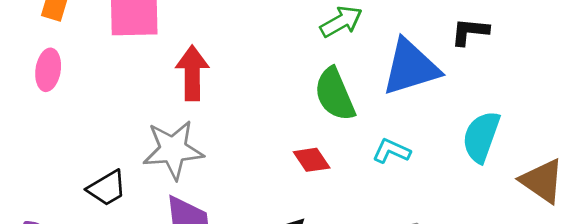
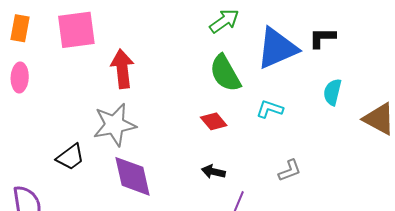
black L-shape: (470, 32) -> (322, 38), moved
cyan semicircle: (481, 137) -> (332, 92), size x0.7

